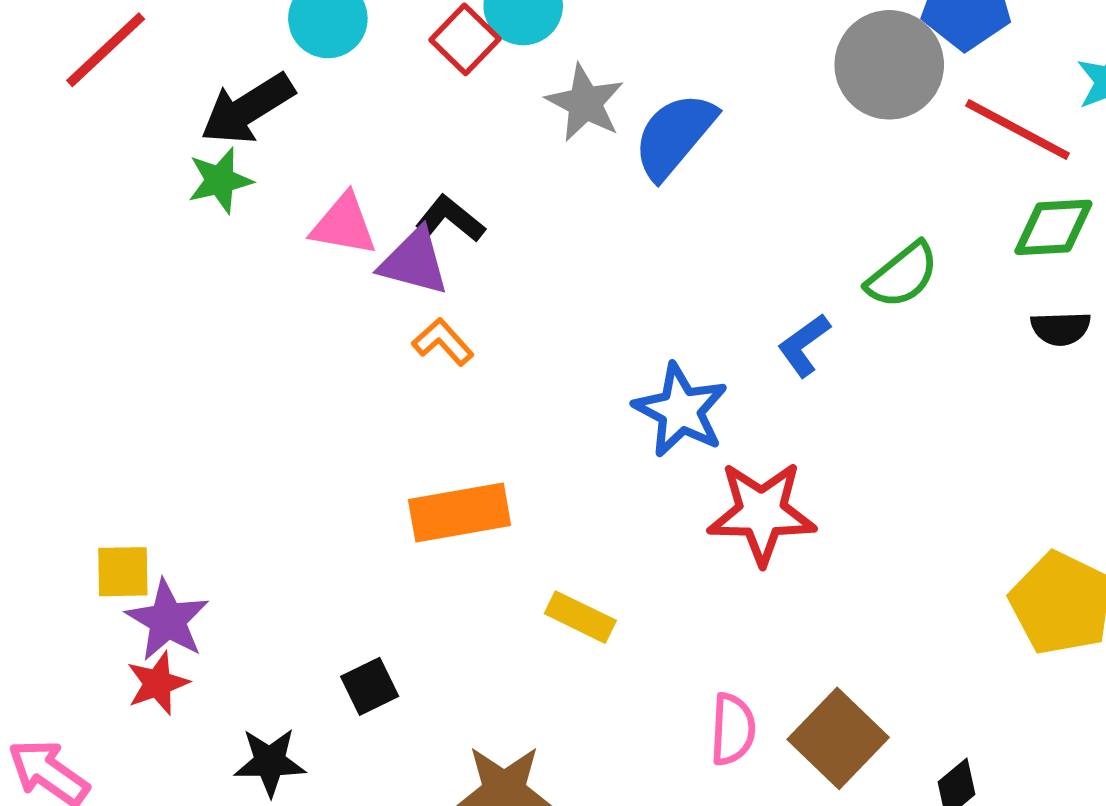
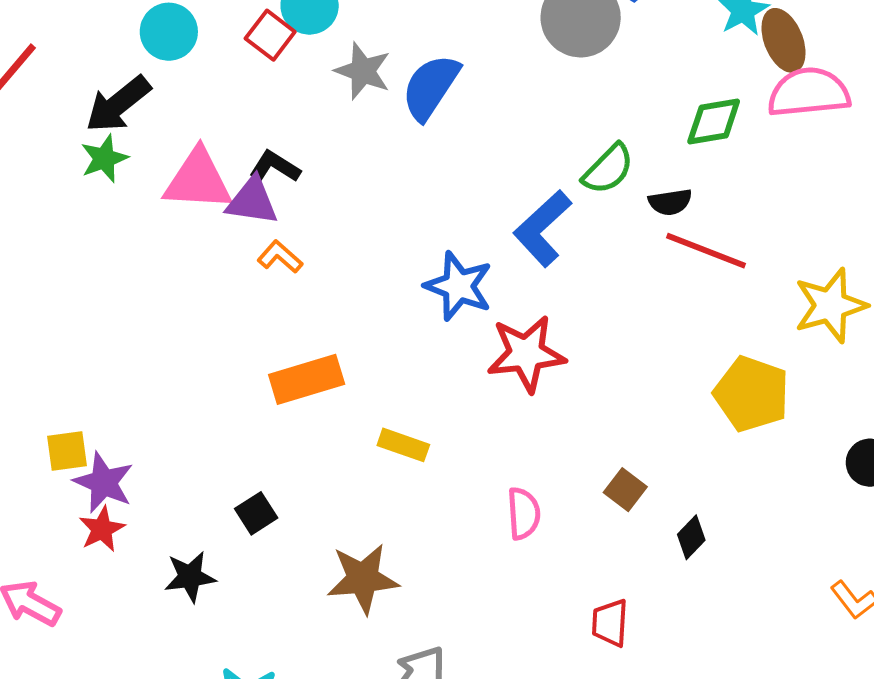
red line: (1018, 130) -> (706, 251), moved
pink triangle: (344, 225) -> (198, 180), size x1.4
black semicircle: (1061, 328) -> (670, 202), moved
blue L-shape: (804, 345) -> (543, 228), size x1.6
brown square: (838, 738) -> (625, 490), moved, size x0.6

